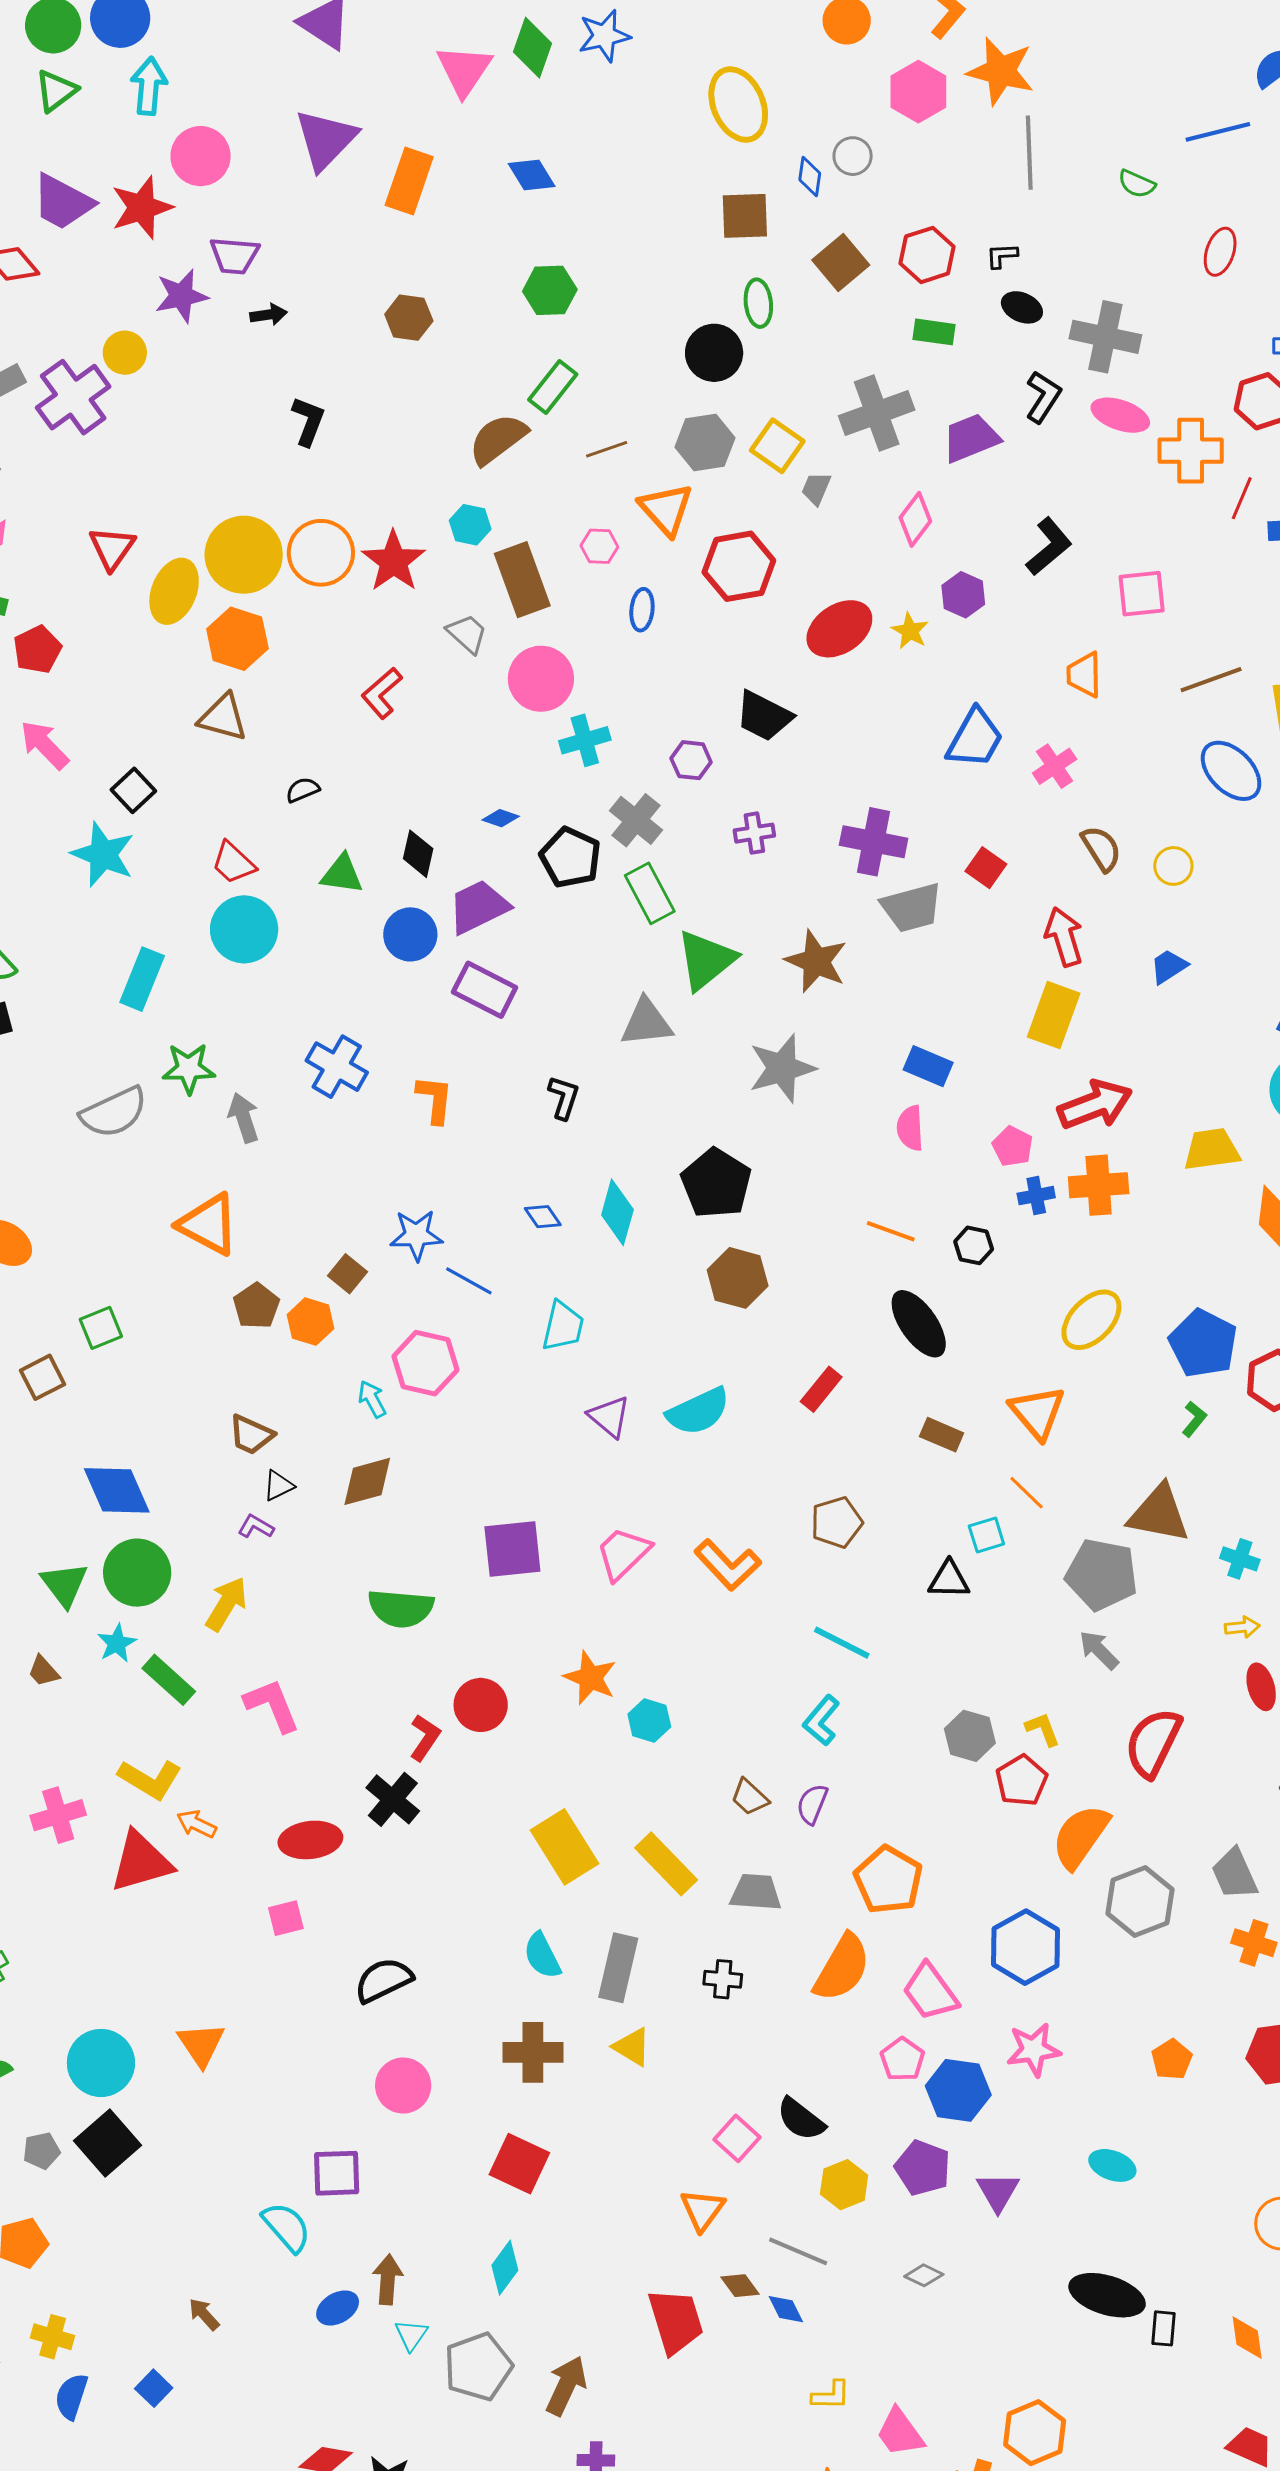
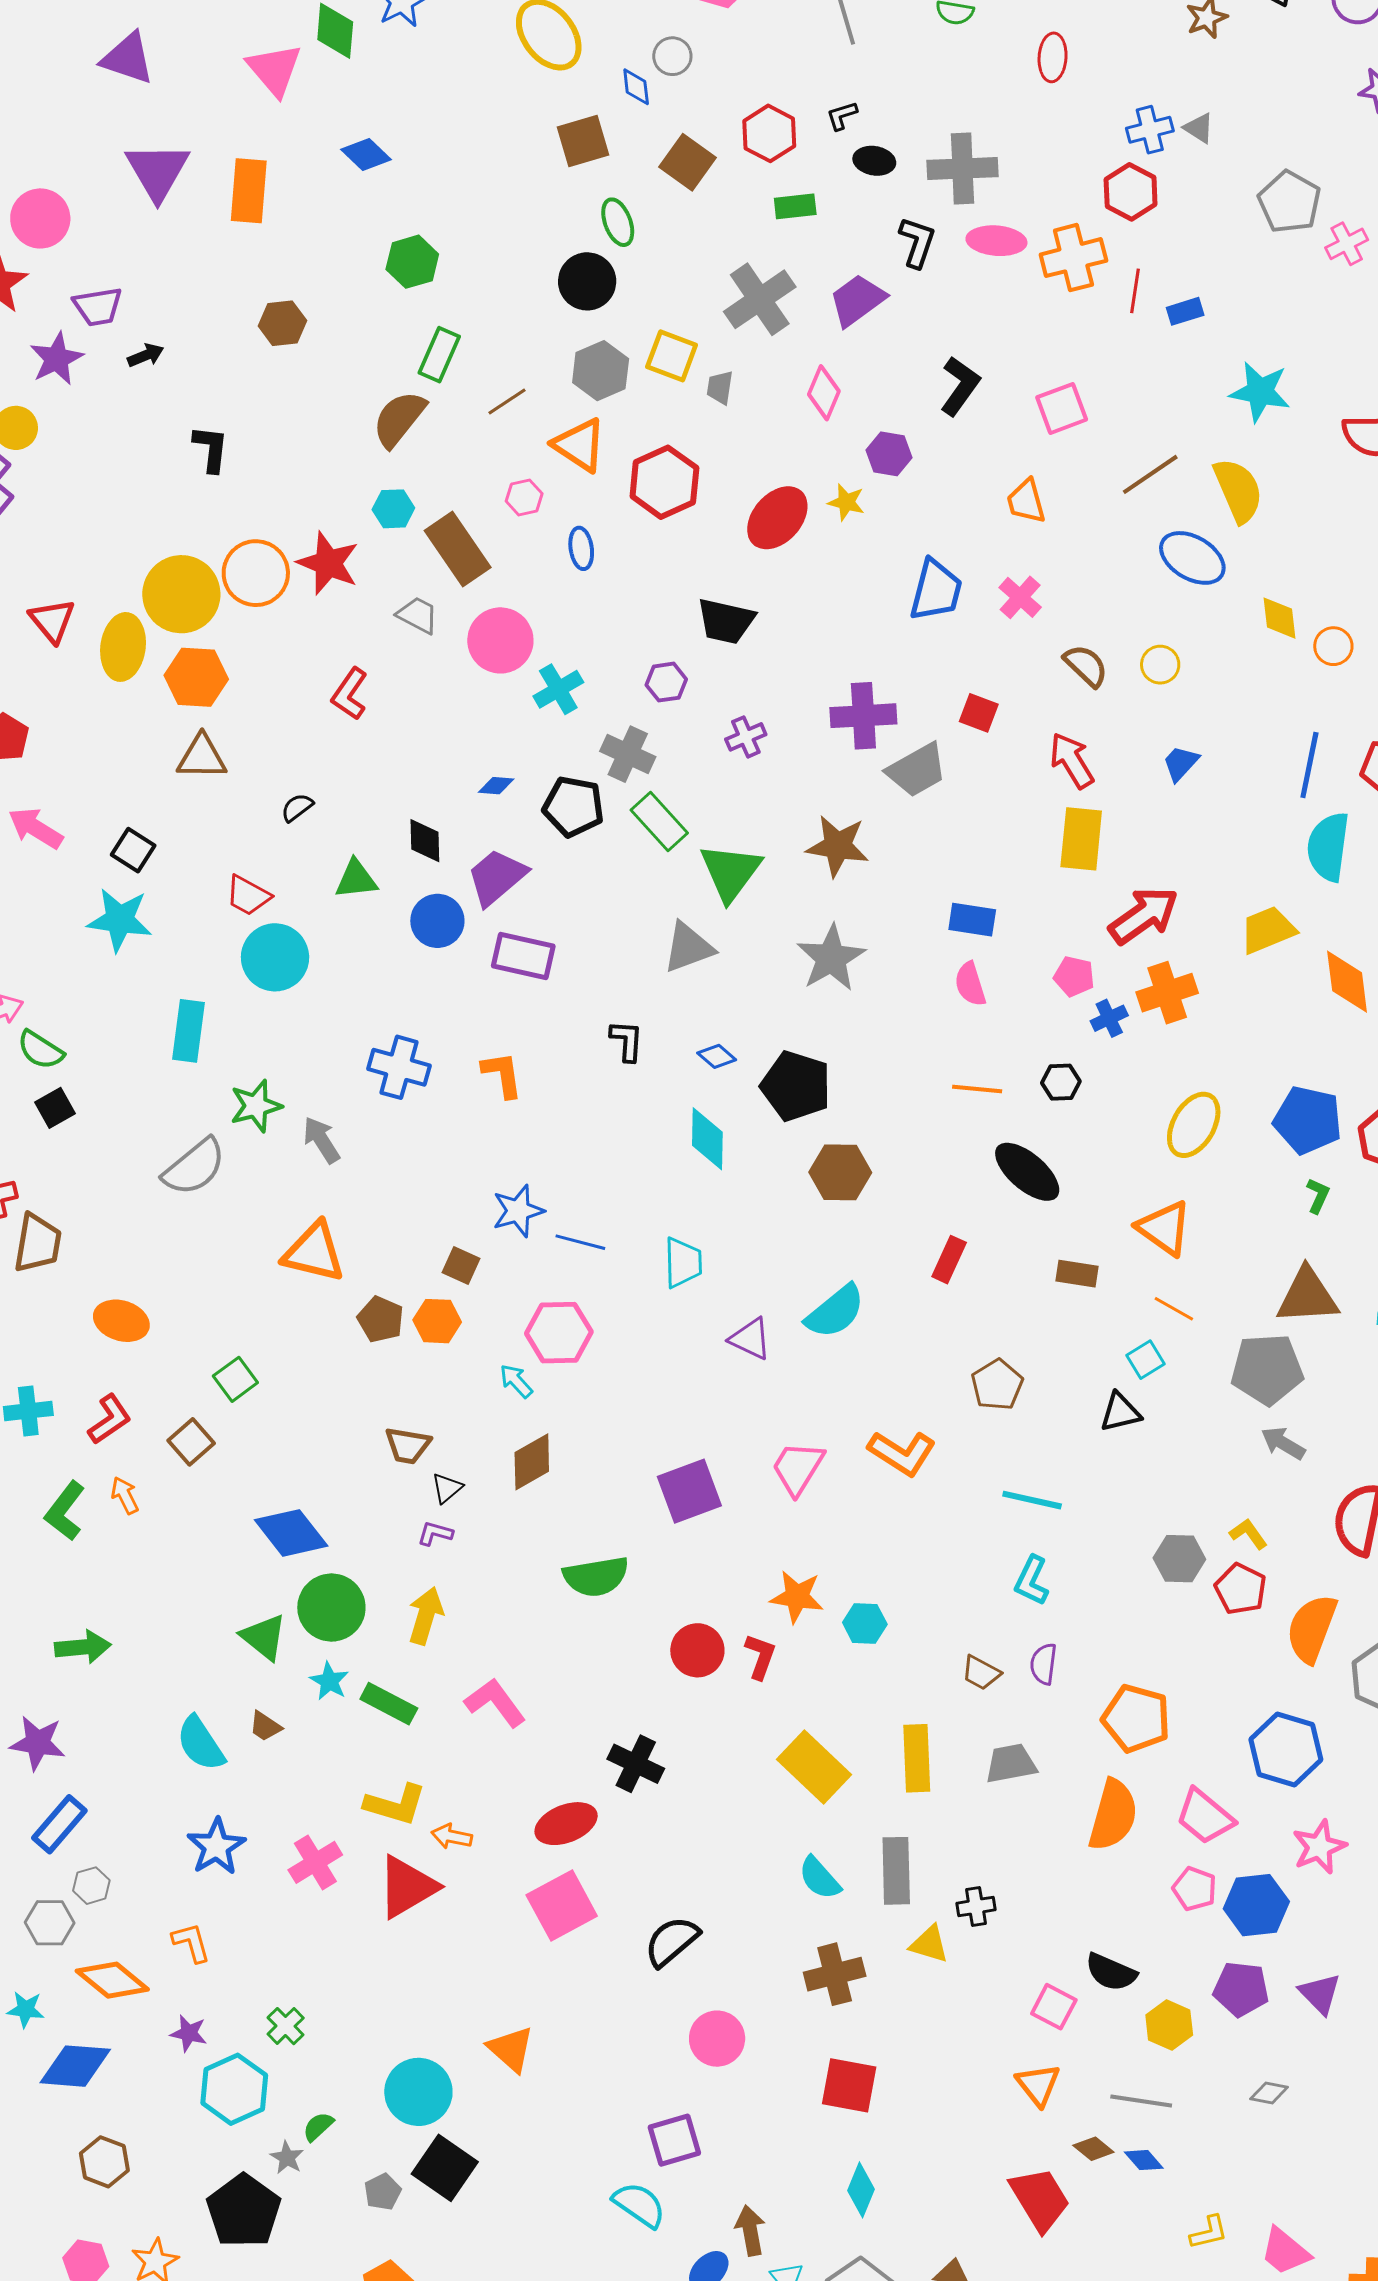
blue diamond: (543, 1217) -> (717, 1056), moved
red L-shape: (425, 1738) -> (760, 1656), moved
yellow rectangle: (666, 1864) -> (917, 1758), turned 56
pink square: (286, 1918) -> (562, 1905), size x1.8
black cross: (723, 1979) -> (976, 1907), moved

